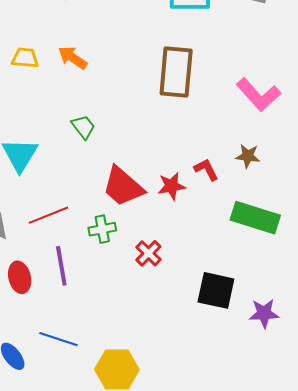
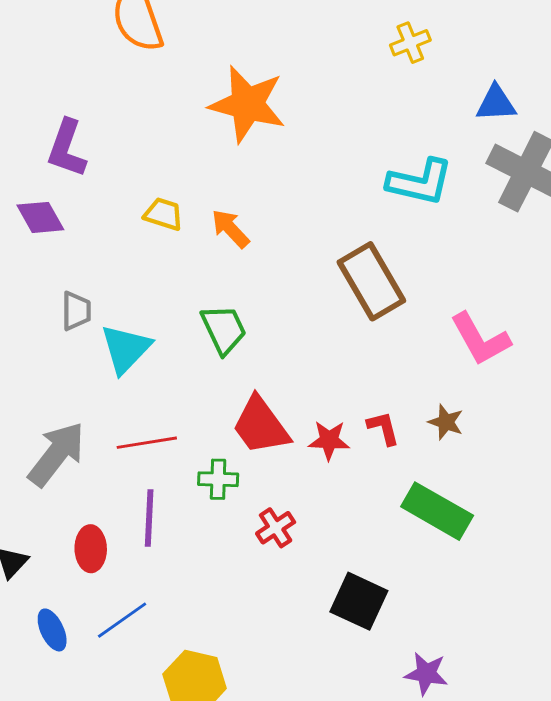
brown rectangle: (176, 72) -> (371, 281), turned -48
green trapezoid: (83, 127) -> (224, 329), size x1.4
red ellipse: (20, 277) -> (91, 549), moved
purple star: (264, 313) -> (426, 674), moved
blue line: (59, 339) -> (122, 620), turned -66

